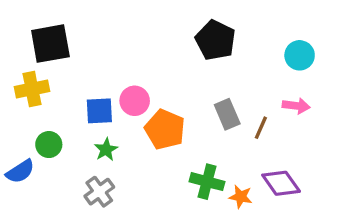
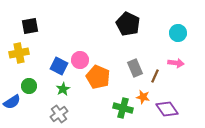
black square: (50, 44) -> (30, 26), size x0.7
blue square: (99, 111) -> (59, 66), turned 30
orange star: (241, 197) -> (143, 97), moved

